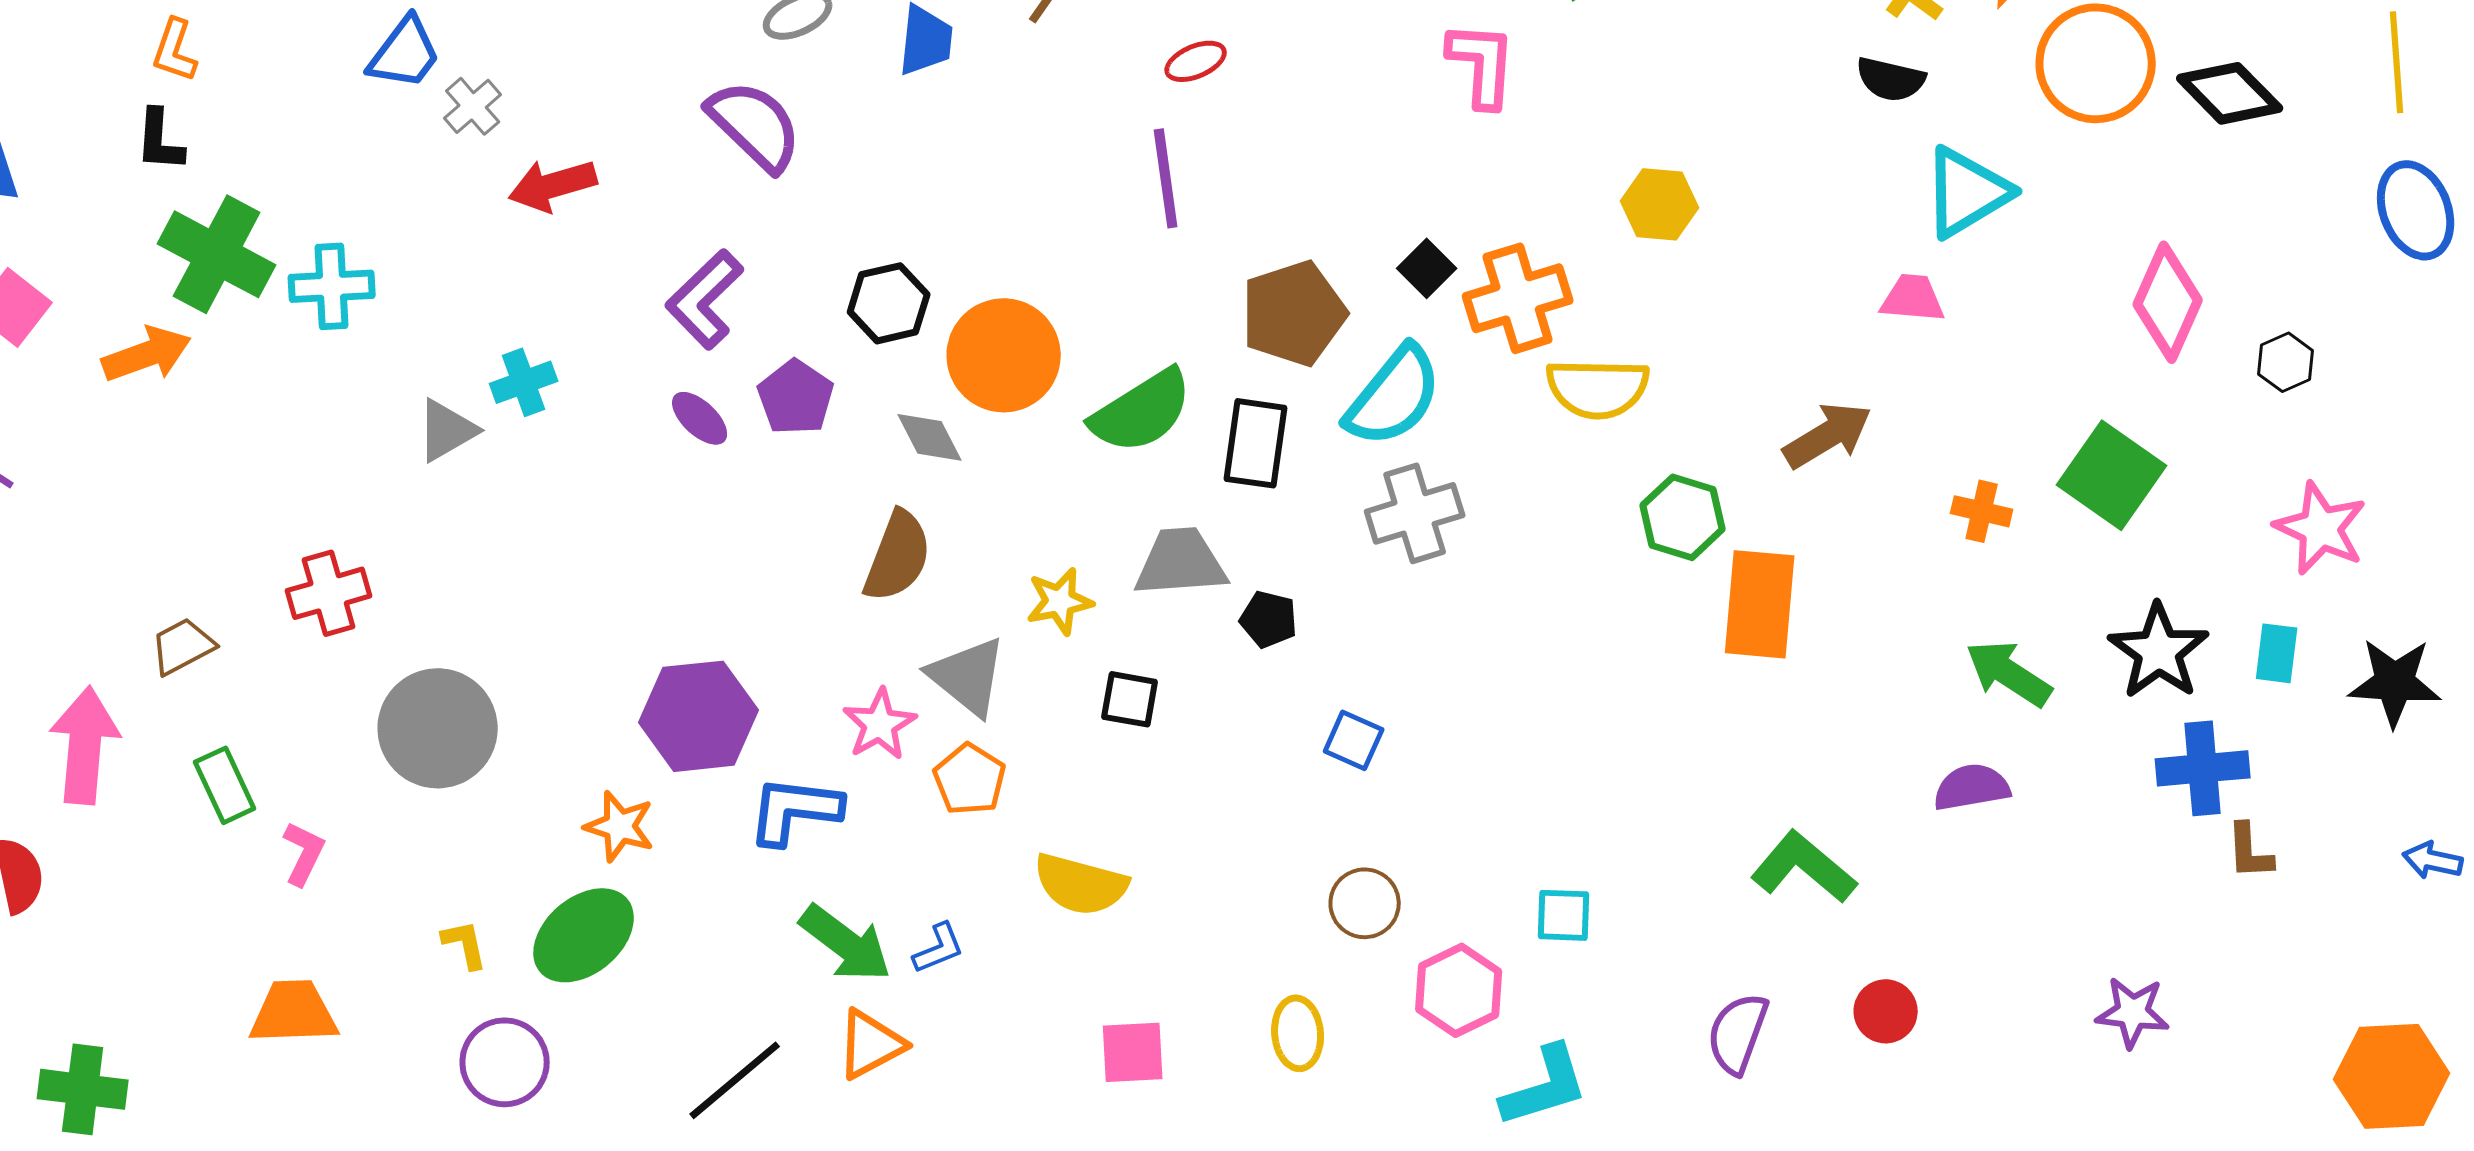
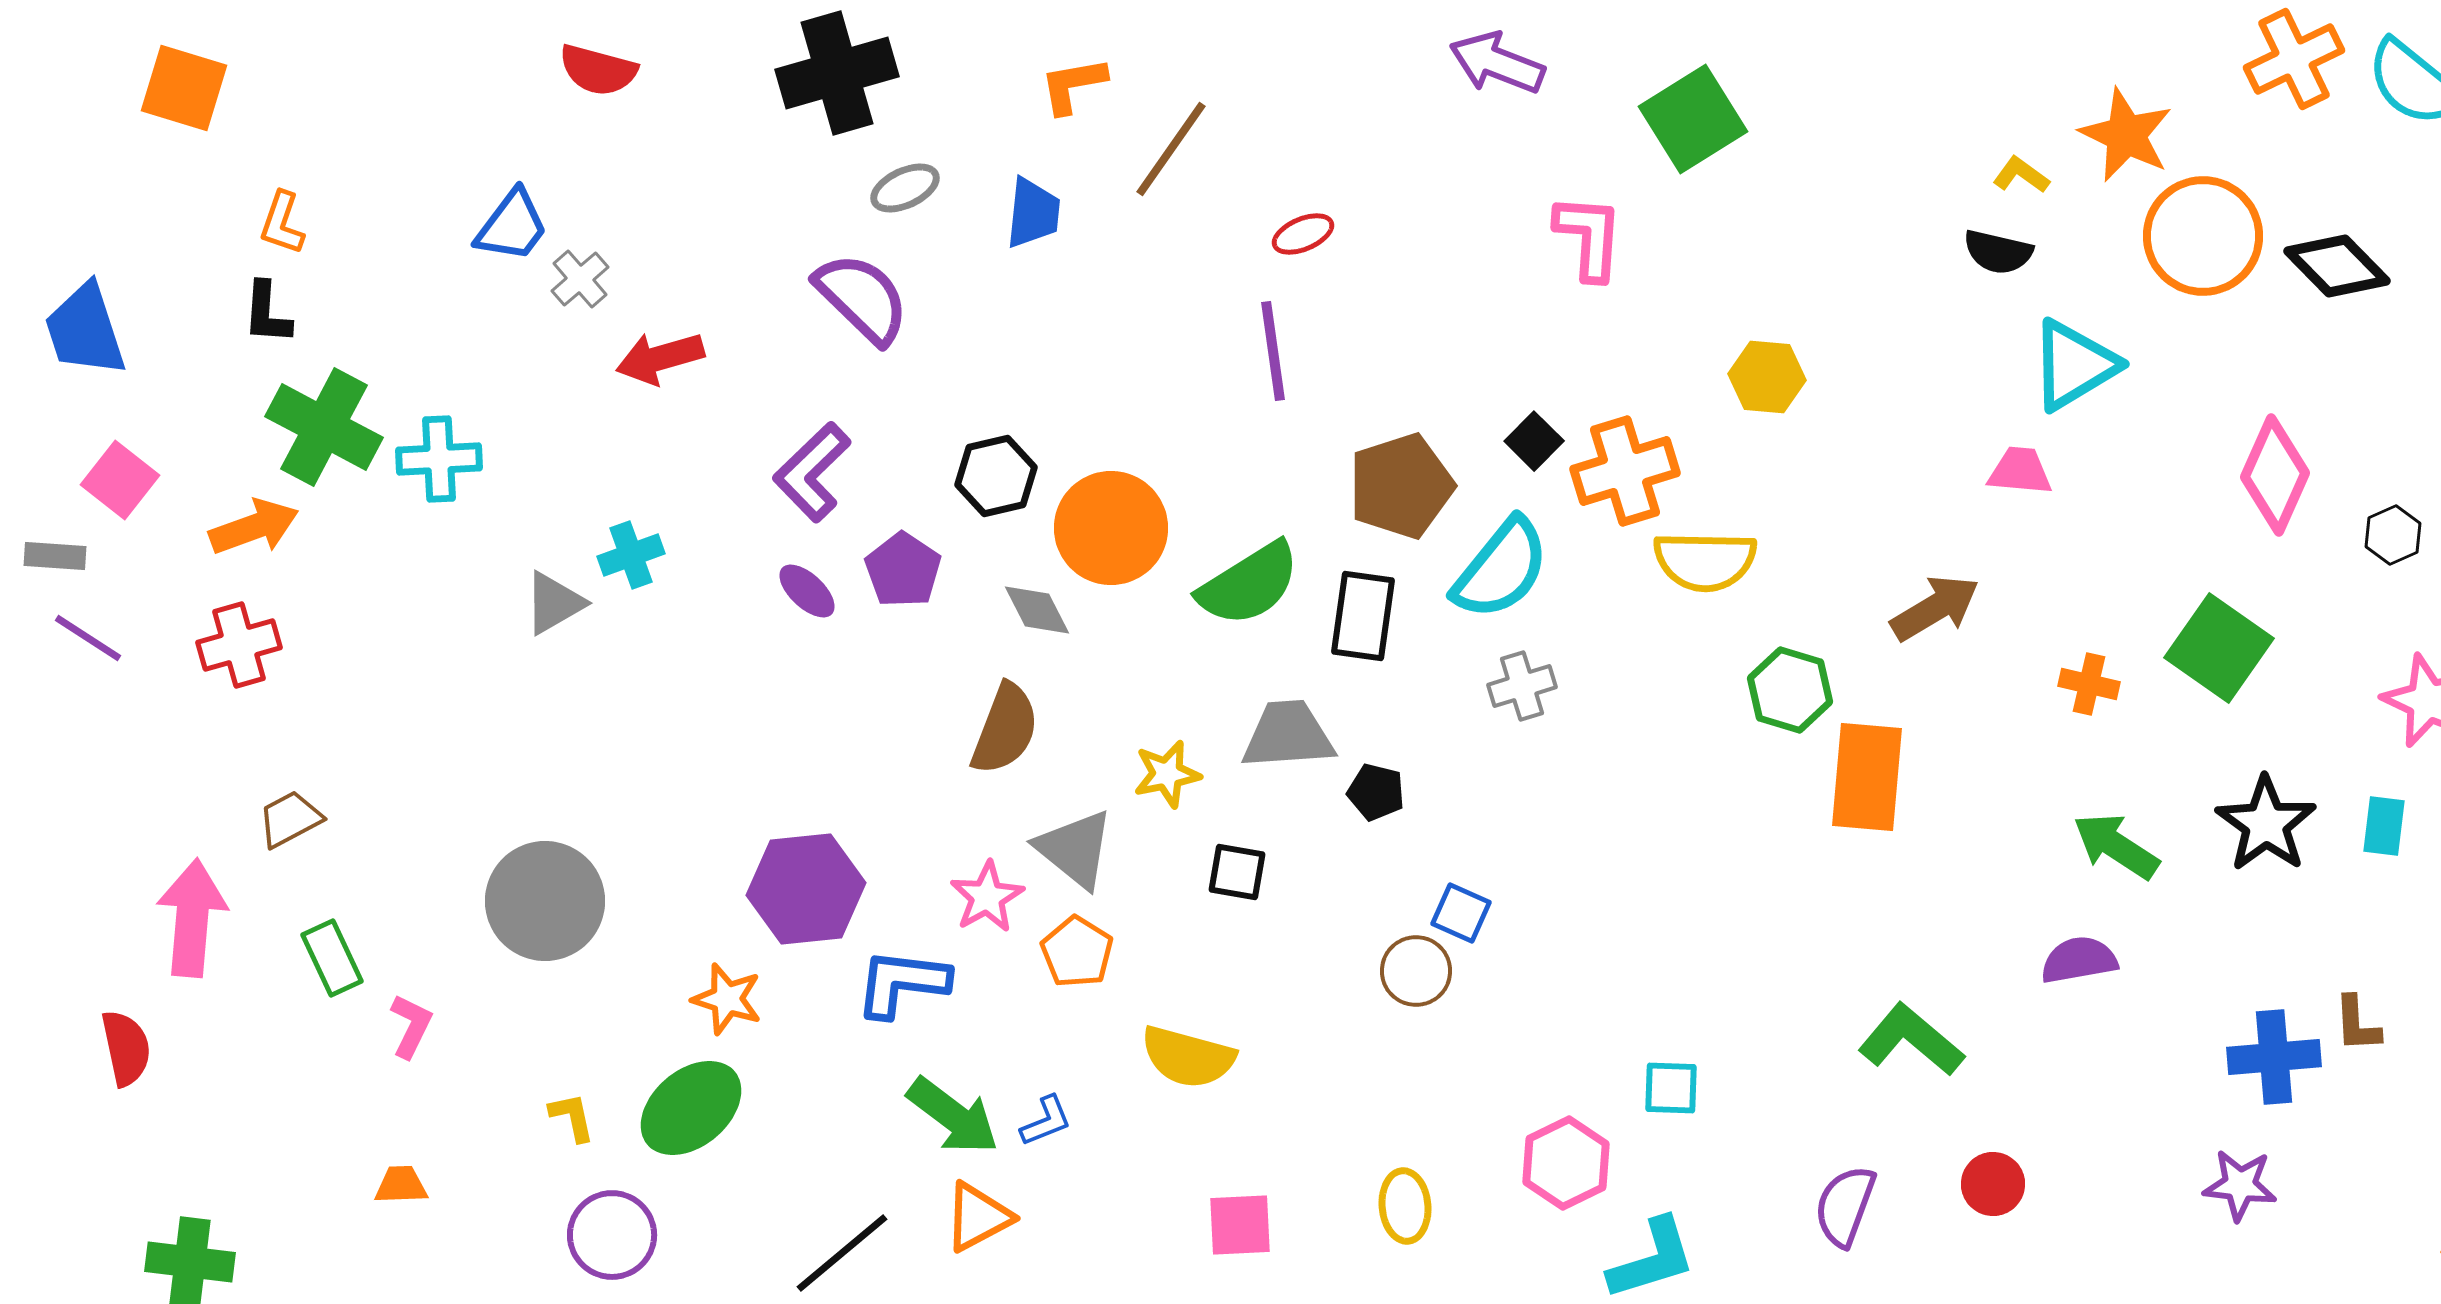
gray cross: (1415, 513) -> (1522, 686), size x0.7
red cross: (329, 593) -> (239, 645), moved
blue cross: (2203, 768) -> (2274, 1057), moved
brown circle: (1365, 903) -> (1416, 971), moved
orange trapezoid: (294, 1012) -> (401, 1185), size x0.6

